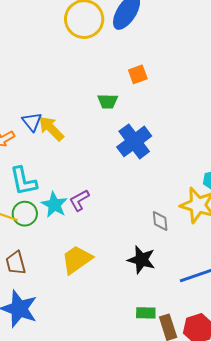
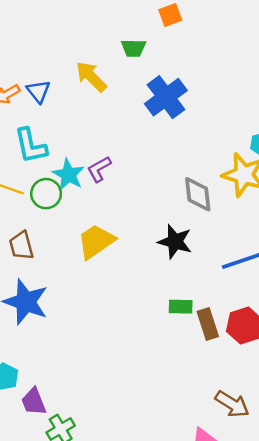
blue triangle: (32, 122) -> (38, 91), moved
yellow arrow: (51, 129) -> (91, 77), moved
green circle: (25, 214) -> (46, 194), moved
gray diamond: (160, 221) -> (198, 194), size x1.4

